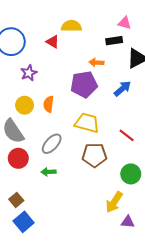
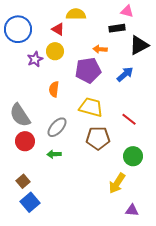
yellow circle: (25, 105) -> (55, 51), moved
purple triangle: (128, 222) -> (132, 210), moved

